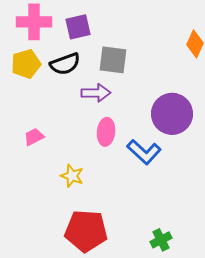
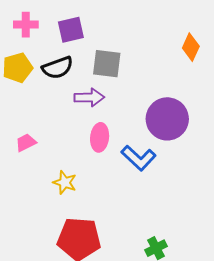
pink cross: (34, 22) -> (26, 25), size x0.7

